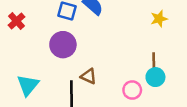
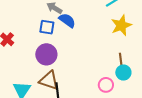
yellow star: (159, 19) -> (121, 25), size x1.5
brown triangle: (88, 76) -> (49, 80), moved, size x1.5

